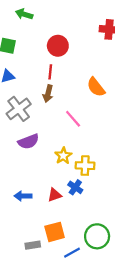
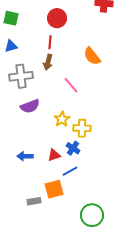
gray cross: (19, 109) -> (21, 76), turned 30
green circle: (97, 236) -> (92, 215), moved
blue line: (72, 253) -> (70, 171), moved

